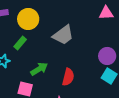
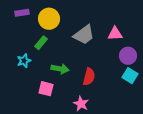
pink triangle: (106, 13) -> (115, 34), moved
green arrow: (39, 69) -> (60, 69), turned 42

